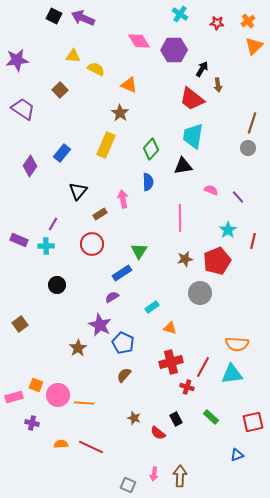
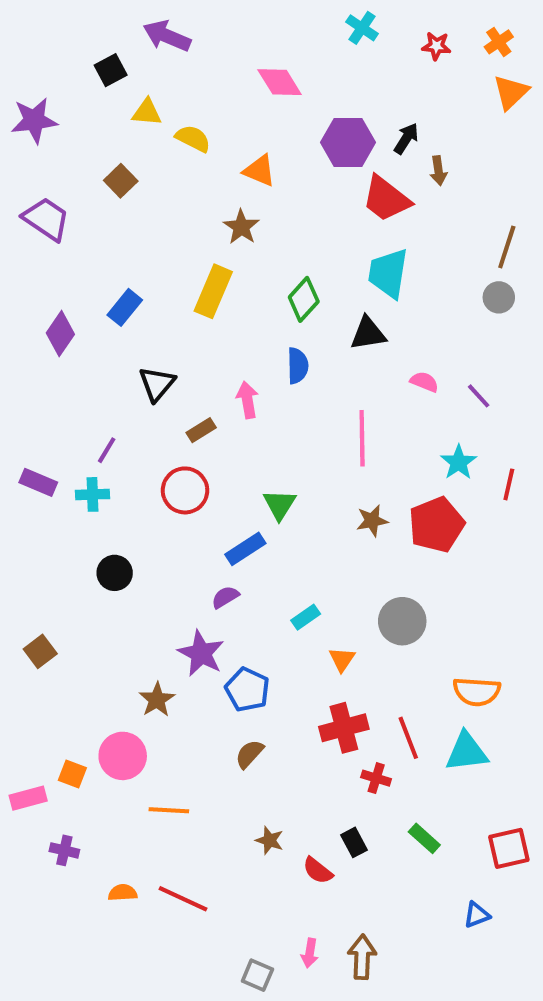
black square: (54, 16) -> (111, 70), moved, turned 35
purple hexagon: (174, 50) -> (348, 142), moved
gray circle: (200, 293) -> (402, 621), moved
orange triangle: (170, 328) -> (342, 659), turned 48
red line: (203, 367) -> (408, 738), turned -50
pink circle: (58, 395) -> (123, 756), moved

